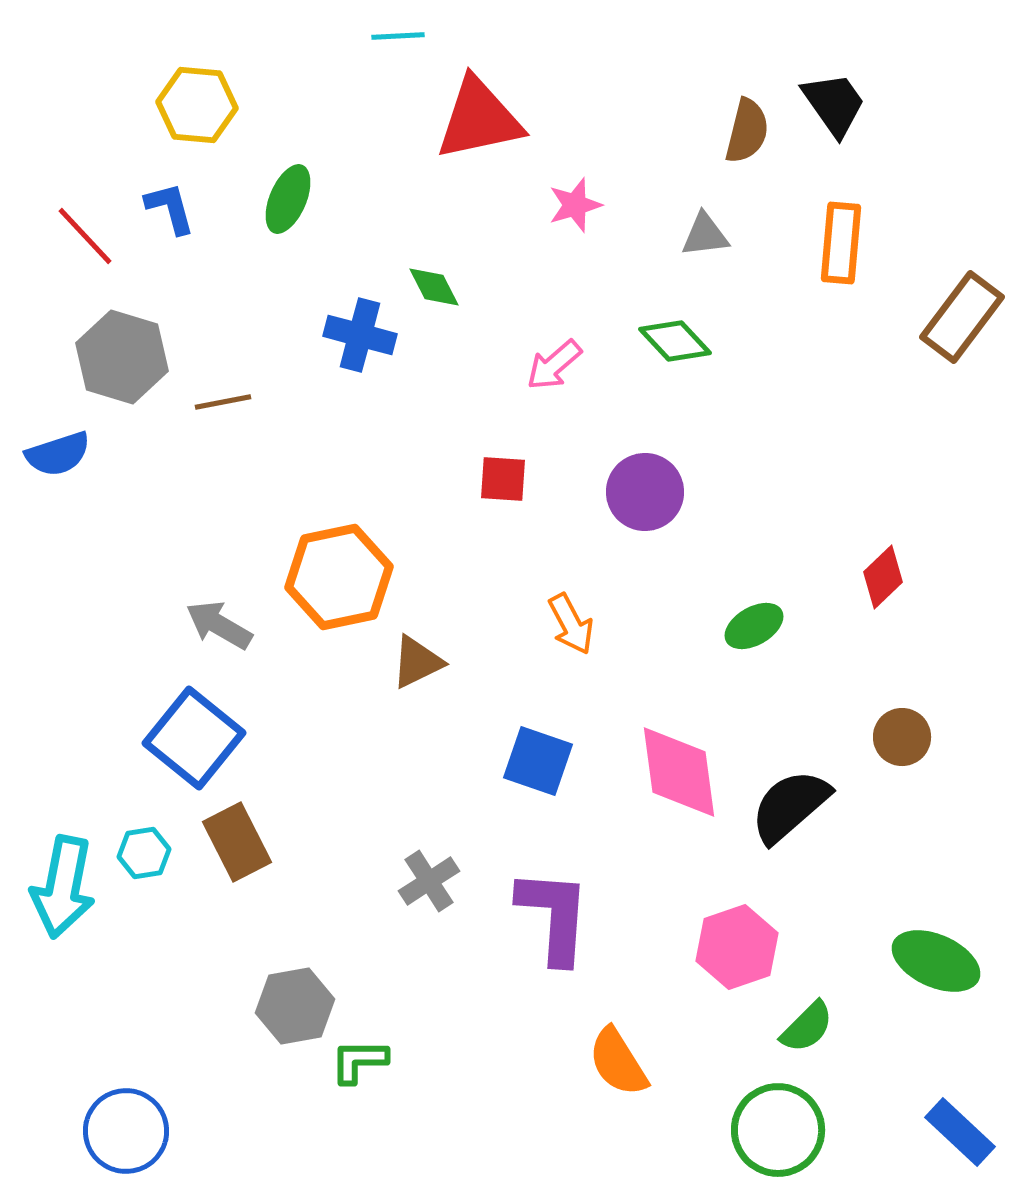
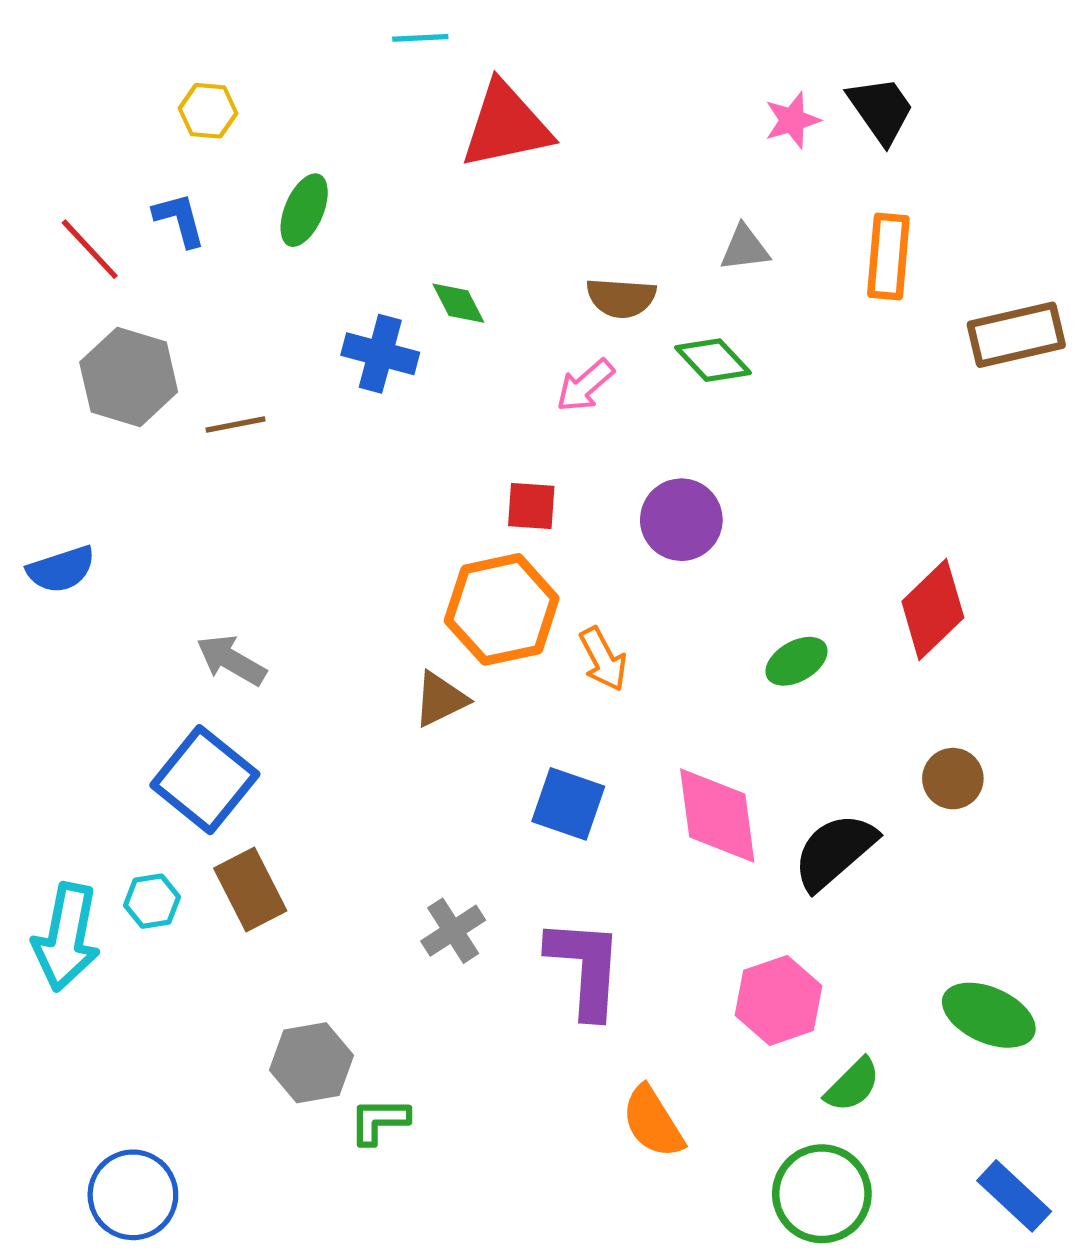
yellow hexagon: (197, 105) -> (208, 111), size x0.7
brown semicircle: (747, 131) -> (621, 298), moved, turned 80
pink star: (575, 205) -> (792, 120), moved
brown rectangle: (962, 317) -> (1016, 335), turned 40
blue semicircle: (58, 454) -> (61, 569), moved
orange hexagon: (339, 577) -> (502, 609), moved
red diamond: (883, 577) -> (933, 609), size x1.5

